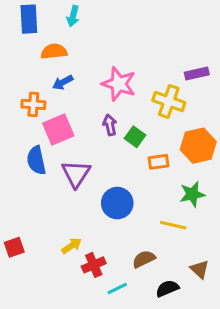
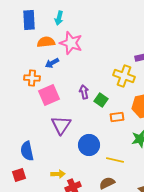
pink star: (119, 84) -> (71, 43), moved
blue semicircle: (36, 160) -> (27, 151), moved
yellow line: (173, 225) -> (115, 160), moved
yellow arrow: (72, 246) -> (58, 174), turned 32

